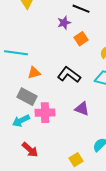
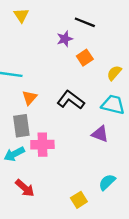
orange triangle: (34, 73) -> (30, 98), turned -32
gray rectangle: (27, 97) -> (21, 126), turned 54
purple triangle: (82, 109) -> (100, 134), moved

